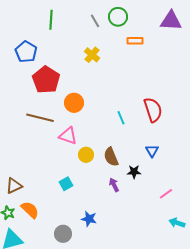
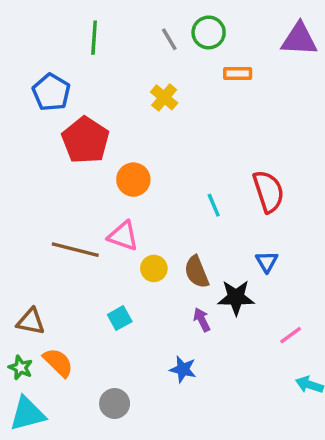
brown line: (40, 118) -> (75, 250), moved
black star: (134, 172) -> (236, 298), size x1.5
brown triangle: (14, 186) -> (31, 321), turned 36
blue star: (89, 219) -> (183, 369), moved

